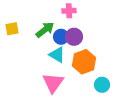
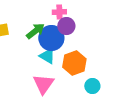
blue circle: (61, 37) -> (51, 38), size x1.6
purple circle: (74, 37) -> (66, 26), moved

